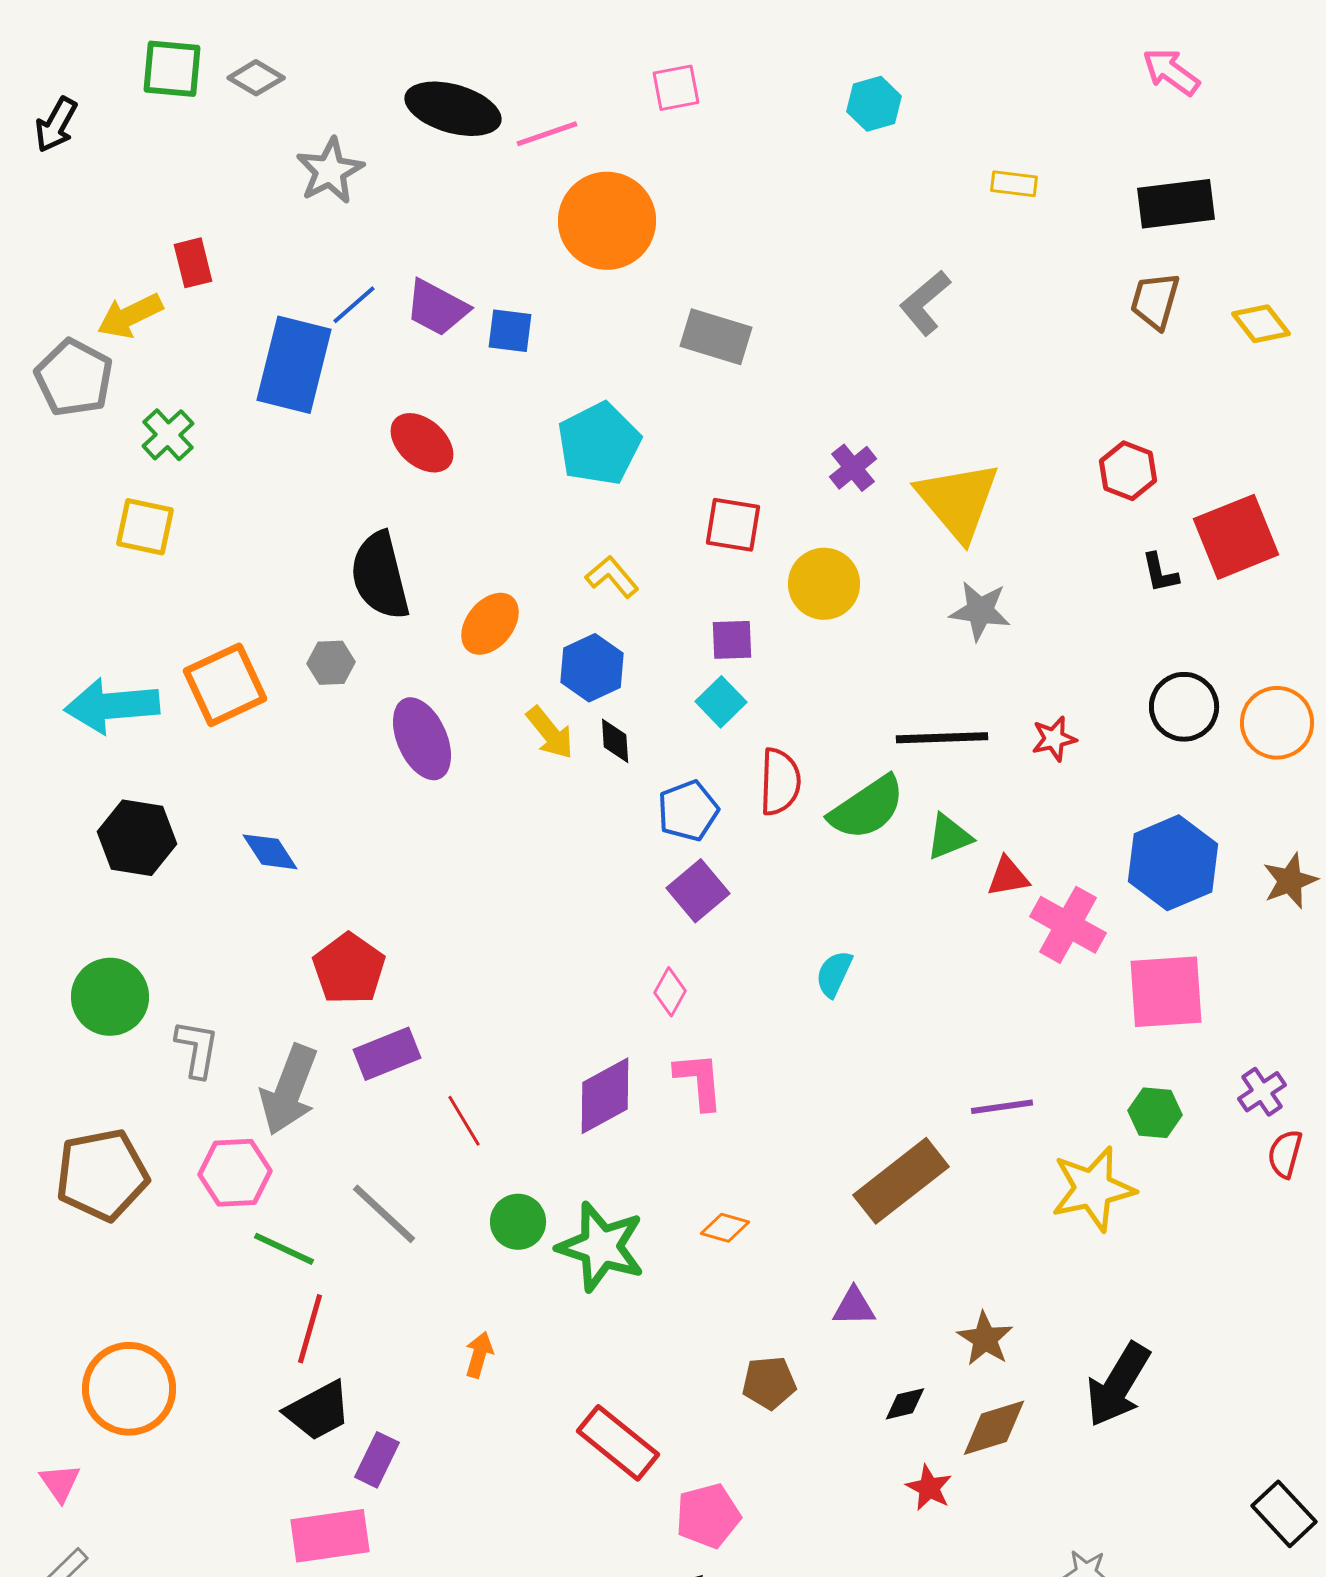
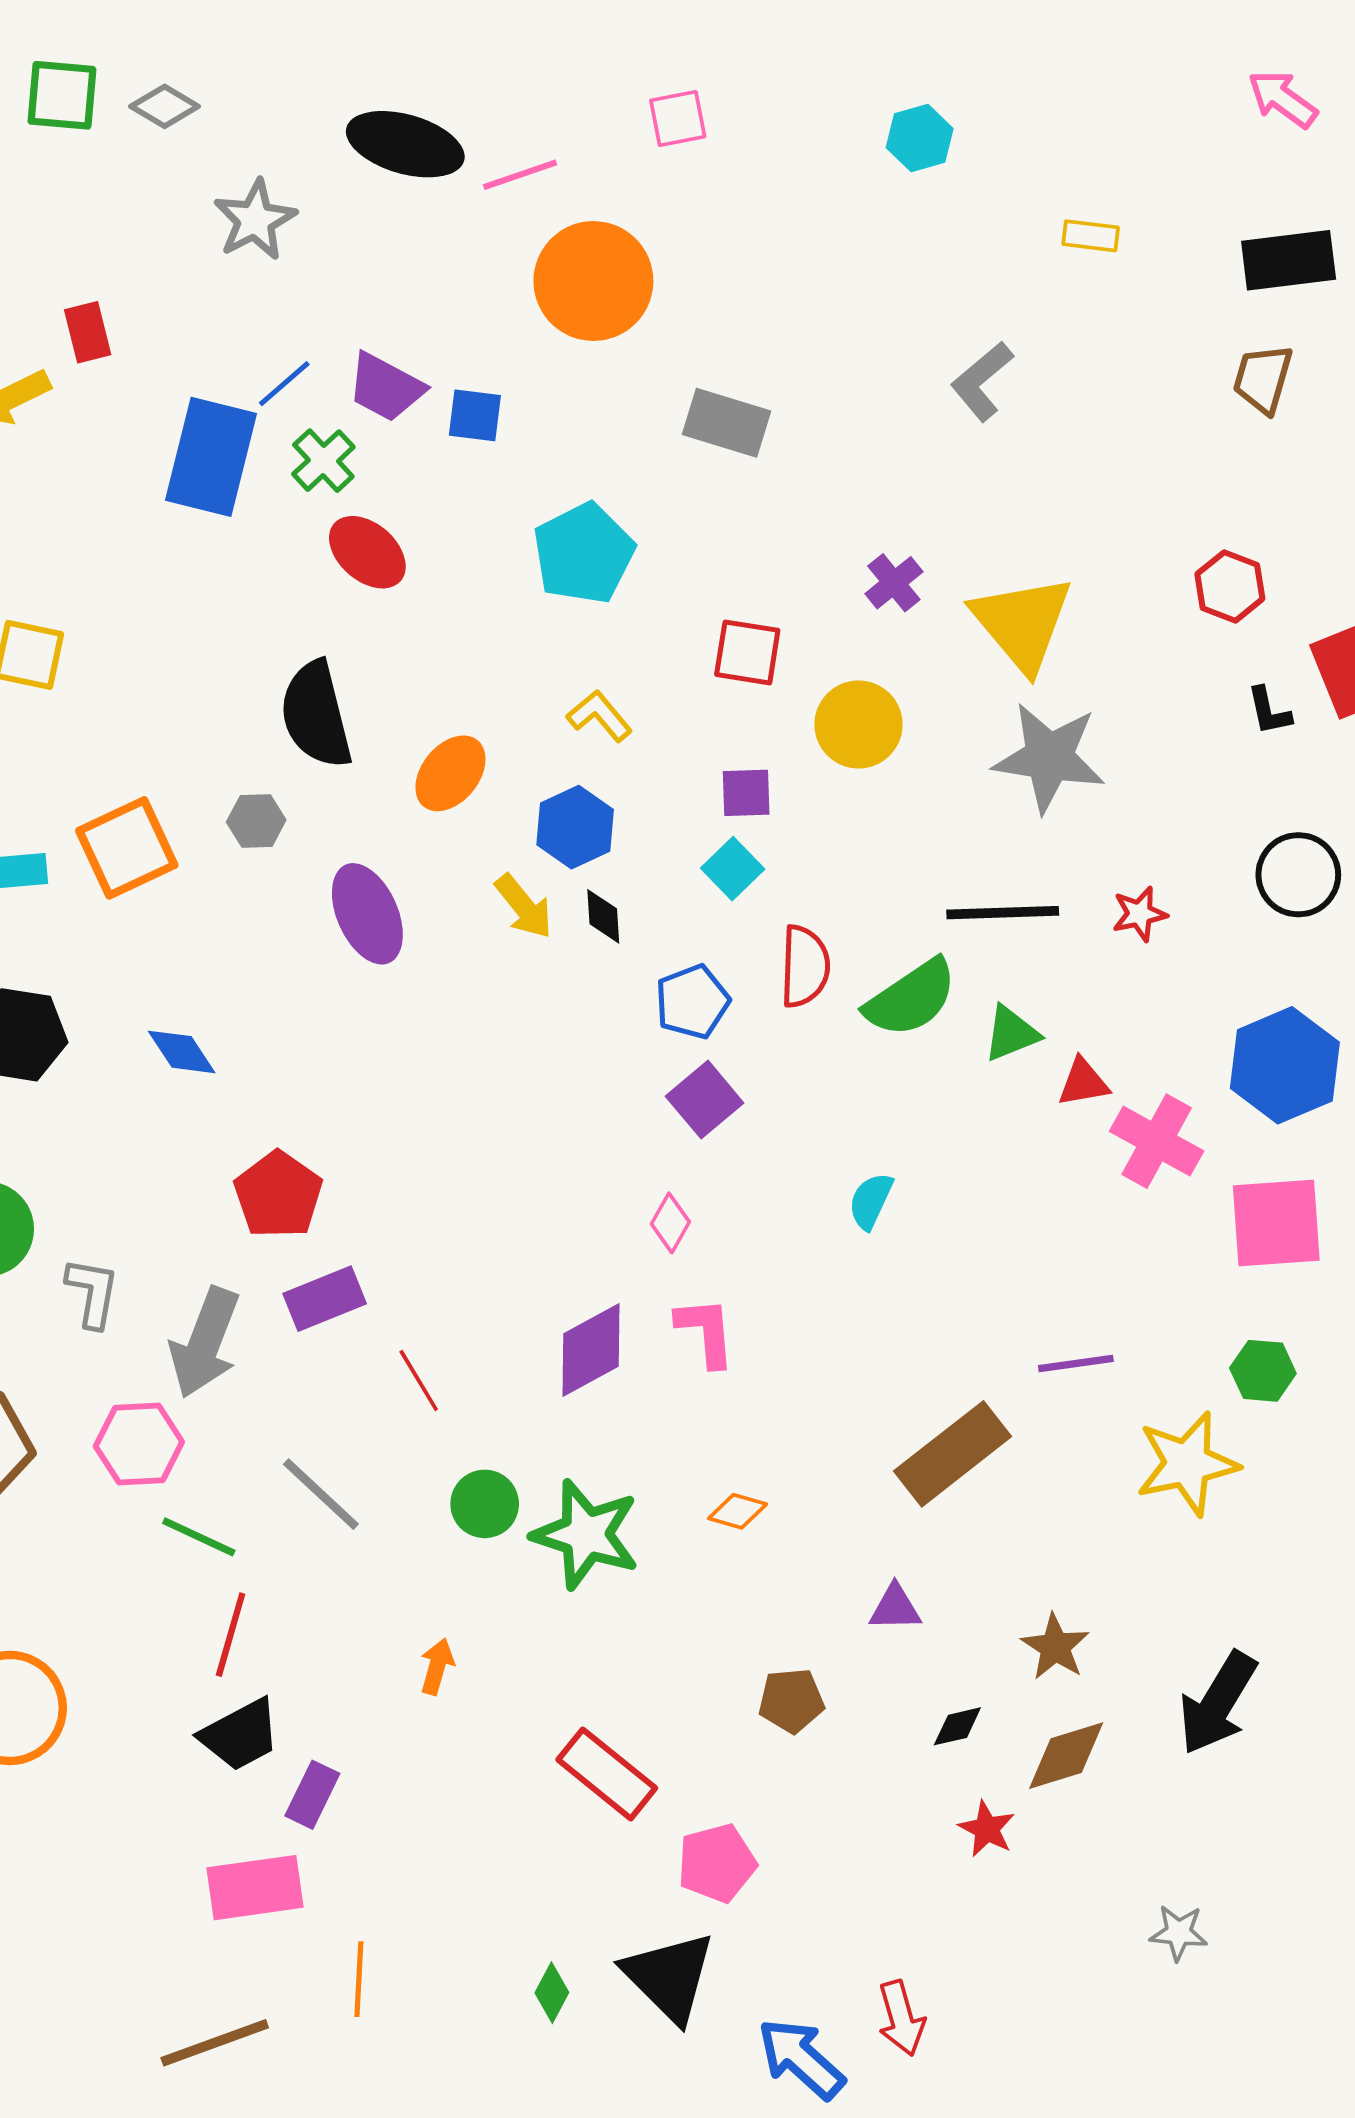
green cross: (168, 435) -> (323, 461), moved
gray star: (980, 611) -> (1049, 757), size x1.5

